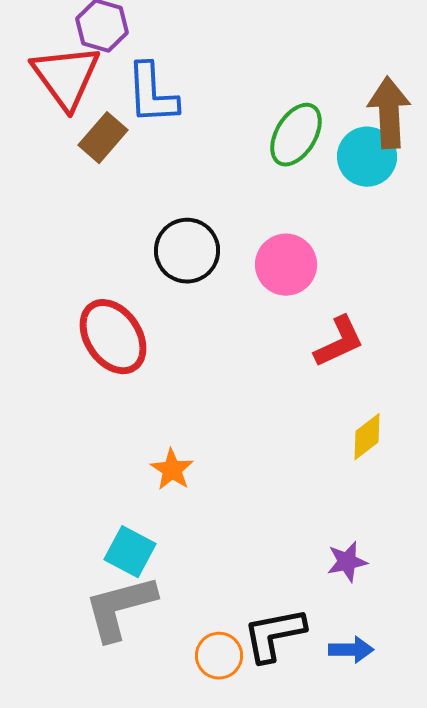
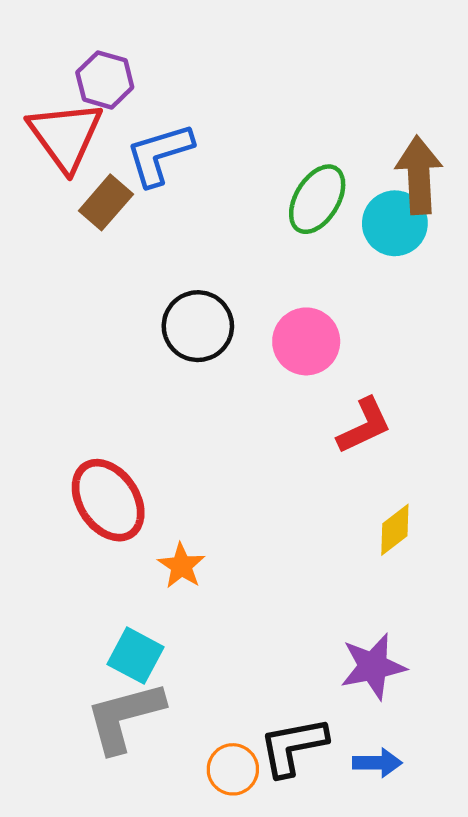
blue L-shape: (152, 94) -> (160, 154), turned 76
red ellipse: (113, 337) -> (108, 500), moved
purple star: (347, 562) -> (373, 666), size x1.5

